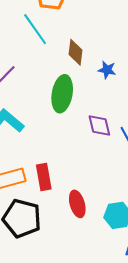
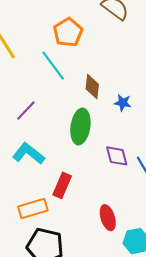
red rectangle: (44, 177) -> (62, 185), moved, turned 35
red ellipse: (77, 204) -> (108, 218), moved

